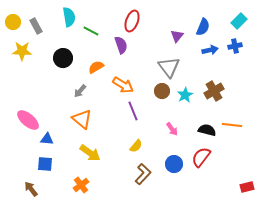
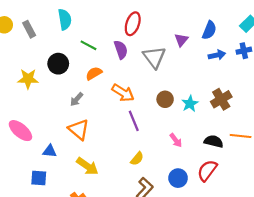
green line: (91, 31) -> (88, 45), moved
yellow star: (22, 51) -> (28, 79), moved
gray triangle: (169, 67) -> (154, 57), moved
blue triangle: (47, 139) -> (50, 151), moved

